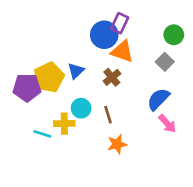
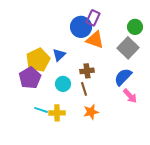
gray square: (165, 62) -> (128, 48), size x1.5
brown cross: (112, 77) -> (87, 71), moved, turned 32
purple pentagon: (27, 88) -> (30, 78), moved, turned -30
yellow cross: (64, 124) -> (57, 113), moved
cyan line: (42, 134) -> (41, 110), moved

